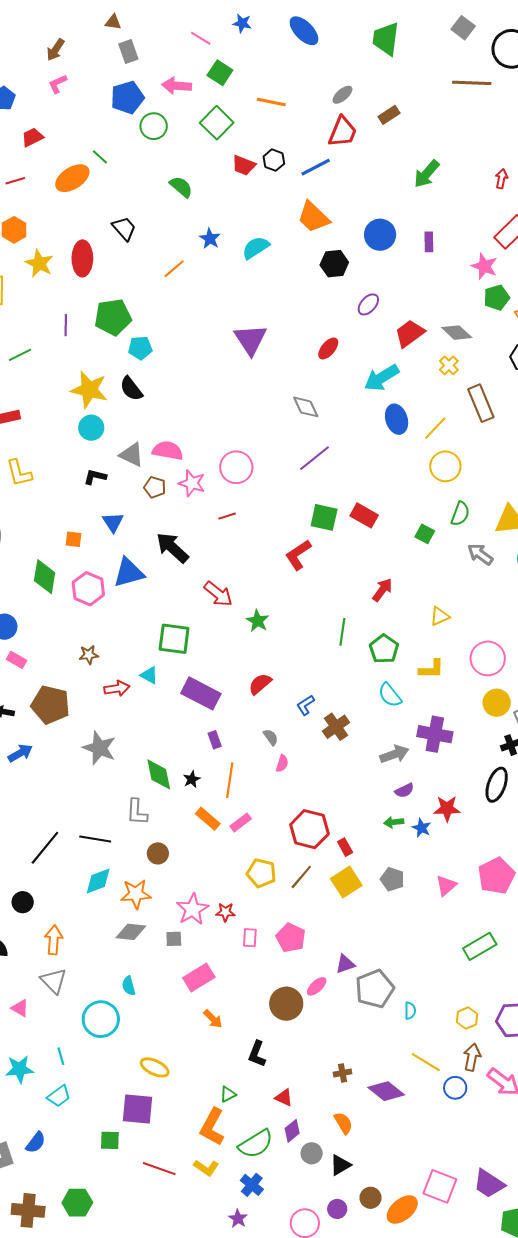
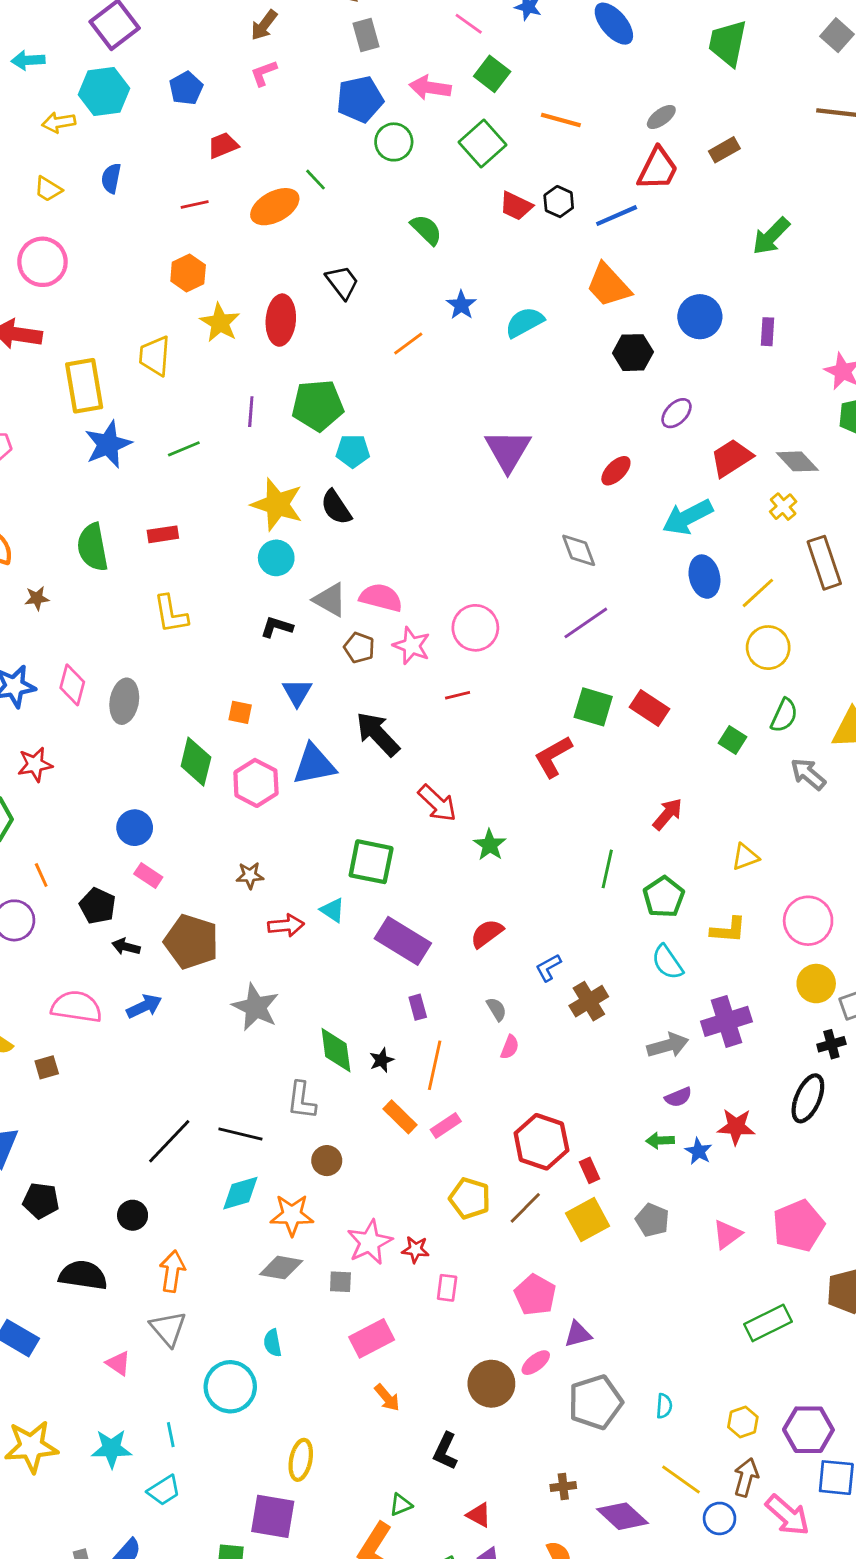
purple cross: (435, 734) -> (726, 1021), turned -32
pink pentagon: (291, 938) -> (535, 1295), moved
gray pentagon: (375, 989) -> (595, 1402), moved
yellow ellipse: (155, 1067) -> (301, 1460), turned 72

